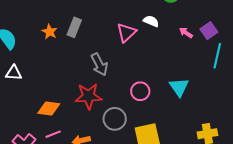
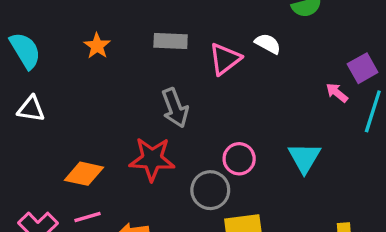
gray rectangle: (74, 27) -> (171, 41), moved, turned 66
pink arrow: (186, 33) -> (337, 93), moved
gray circle: (115, 119) -> (210, 190), moved

